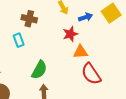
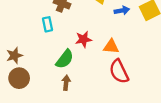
red star: (70, 34) -> (83, 39), moved

